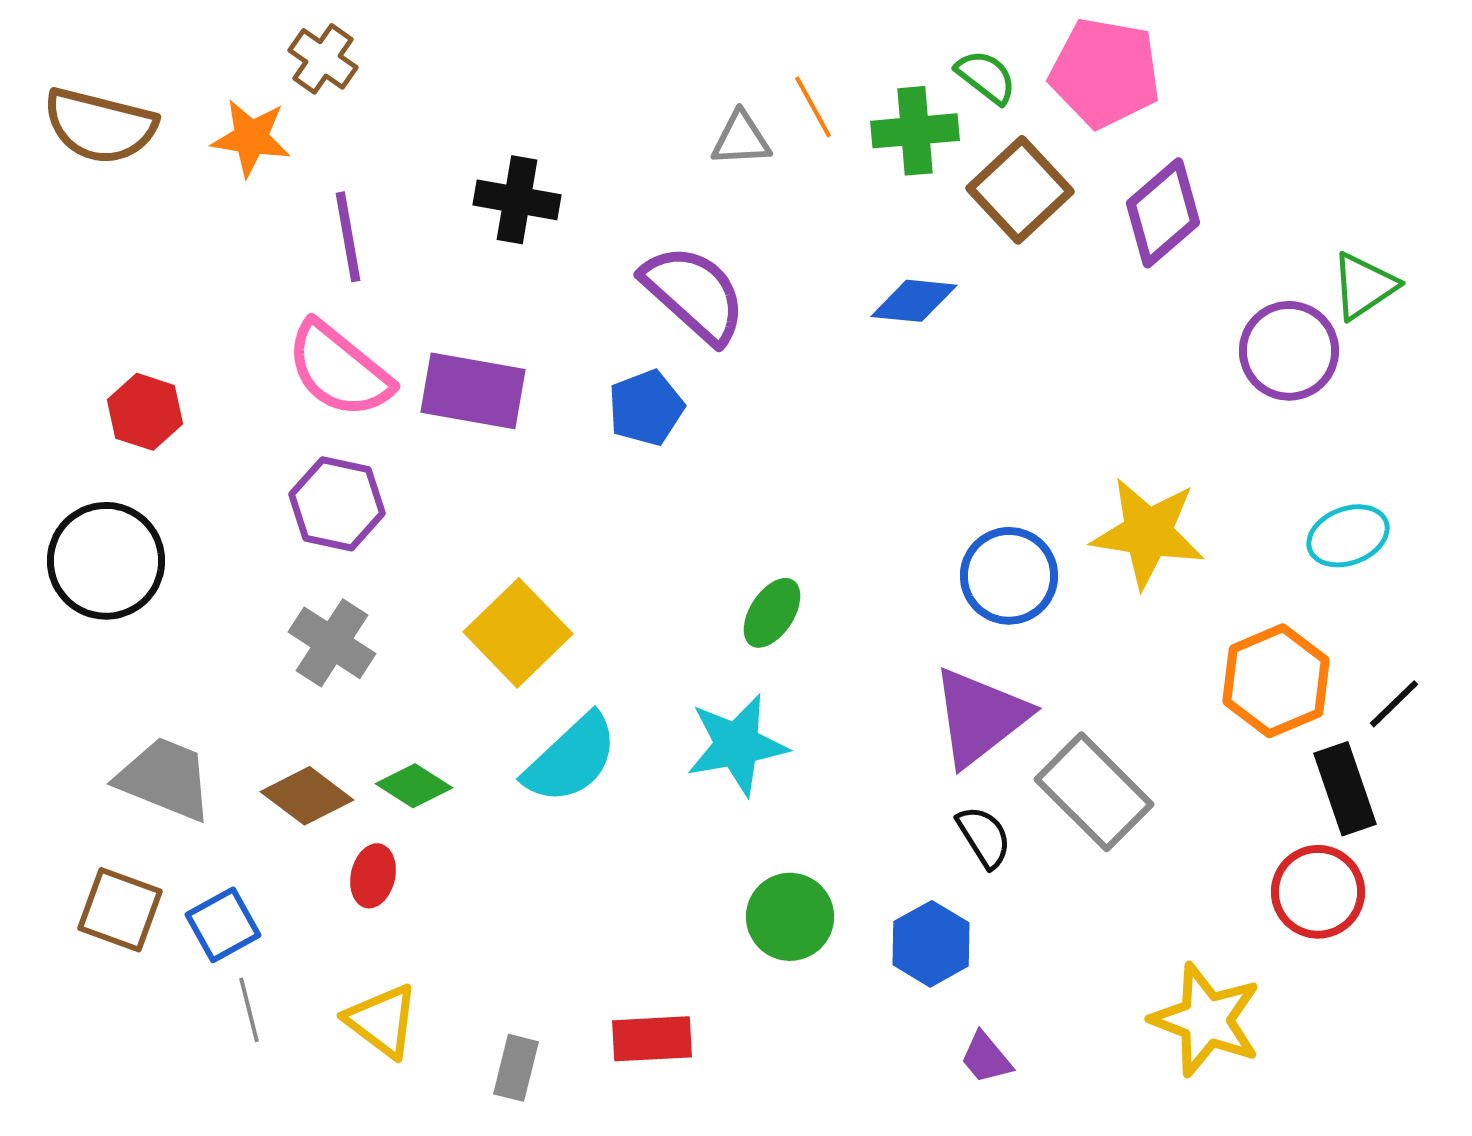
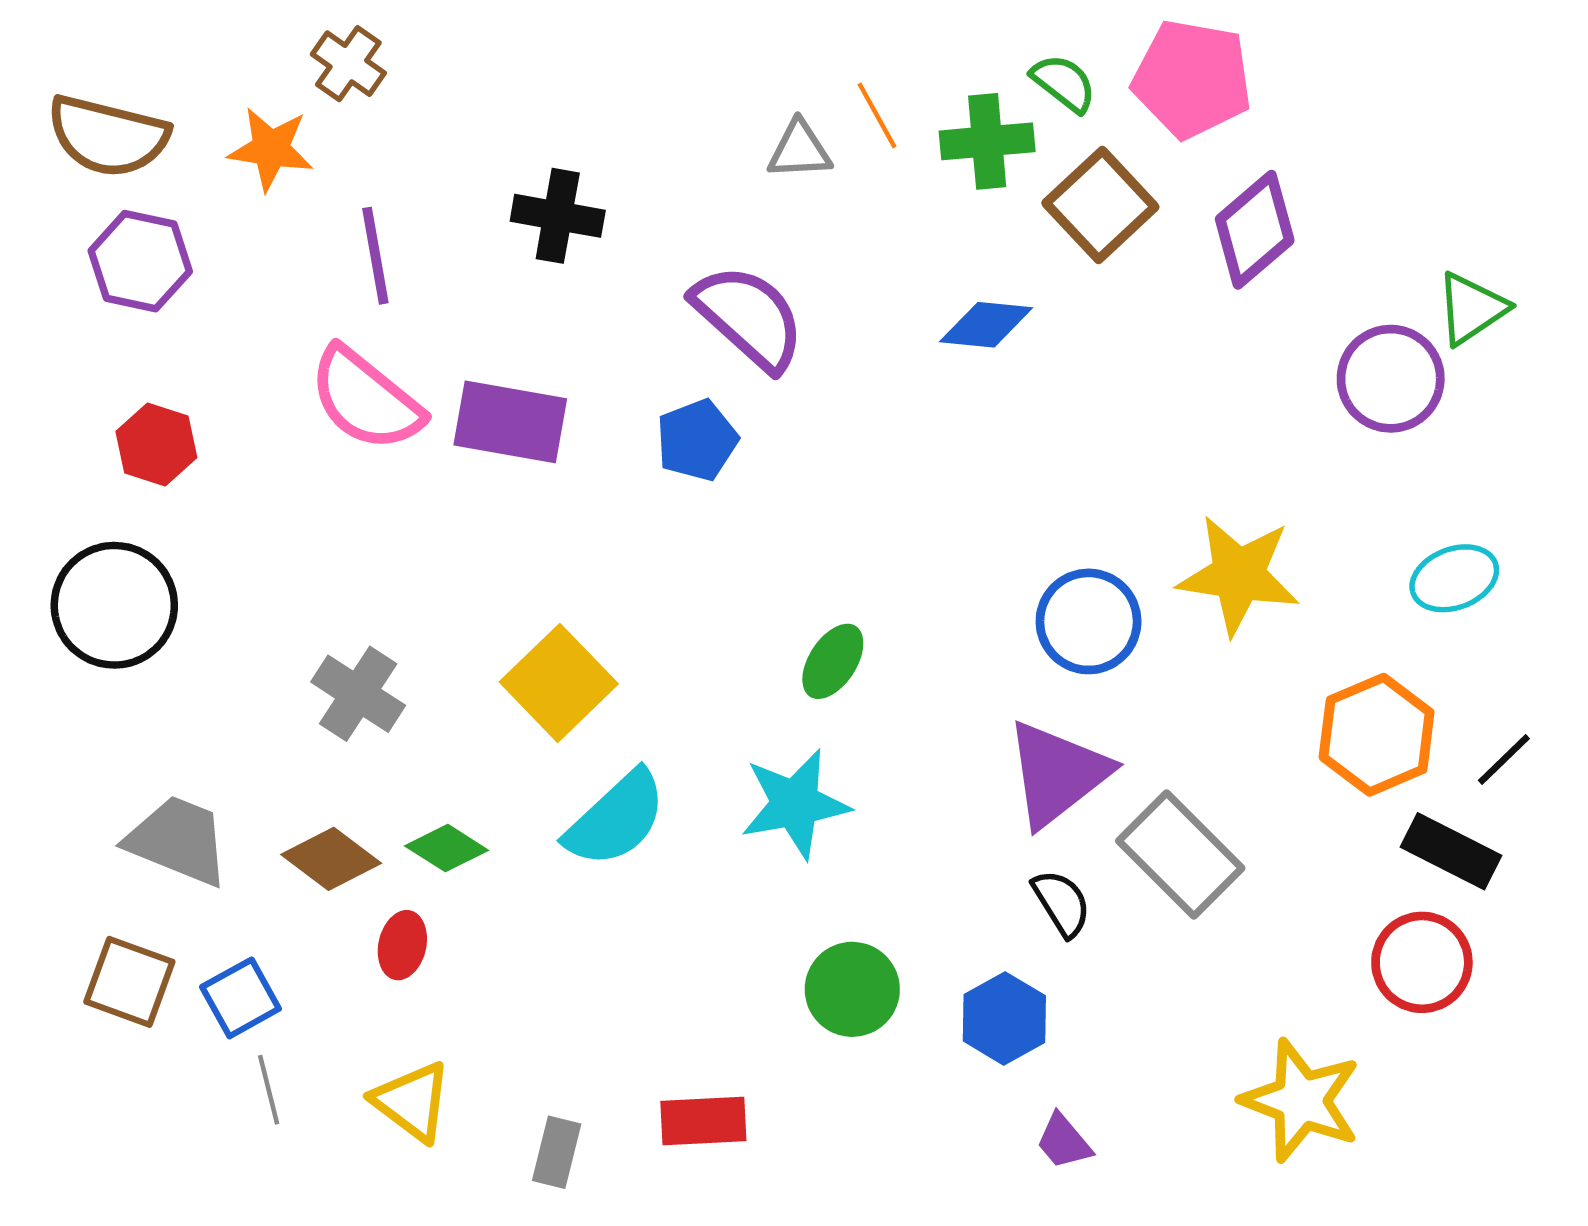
purple hexagon: (337, 504) -> (140, 261), moved
black rectangle: (1345, 789) -> (1451, 851), turned -44

